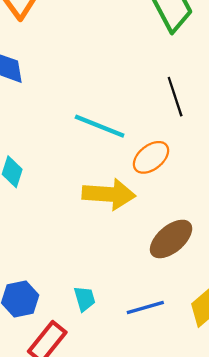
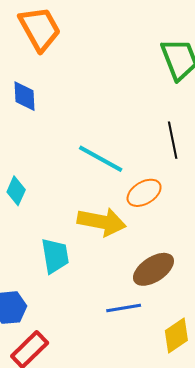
cyan trapezoid: (85, 299) -> (55, 256), moved, size x1.5
blue line: (145, 307) -> (124, 308), moved

